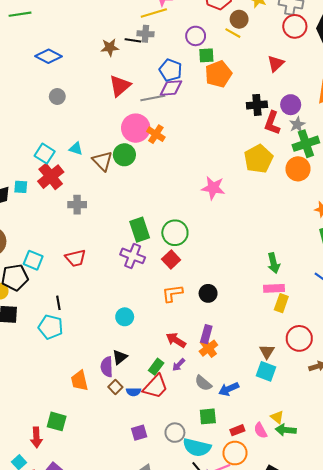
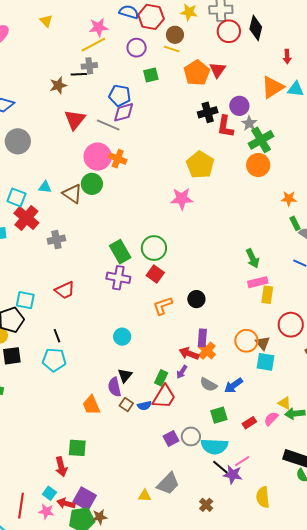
purple circle: (196, 36) -> (137, 48), moved
orange pentagon: (218, 74) -> (197, 73), moved
gray circle: (57, 96) -> (18, 141), size x1.6
gray line: (153, 98) -> (108, 125), turned 45
yellow pentagon: (258, 159) -> (200, 165), moved
red arrow: (176, 340) -> (189, 353), moved
pink semicircle: (260, 430) -> (271, 419), turned 84
purple square: (139, 433) -> (171, 438), moved
orange circle: (235, 453) -> (246, 341), moved

